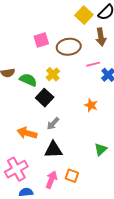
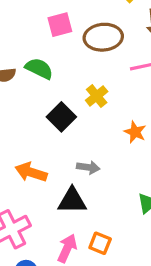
yellow cross: (53, 74) -> (97, 96), moved
green semicircle: (28, 80) -> (39, 69), moved
gray arrow: (53, 124) -> (88, 167), moved, turned -128

